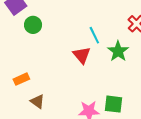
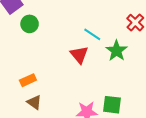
cyan line: (94, 35) -> (92, 34), turned -30
orange rectangle: (21, 79) -> (28, 80), moved

